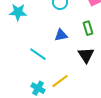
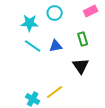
cyan star: (18, 12) -> (30, 23), moved
cyan line: (38, 54) -> (33, 46), moved

